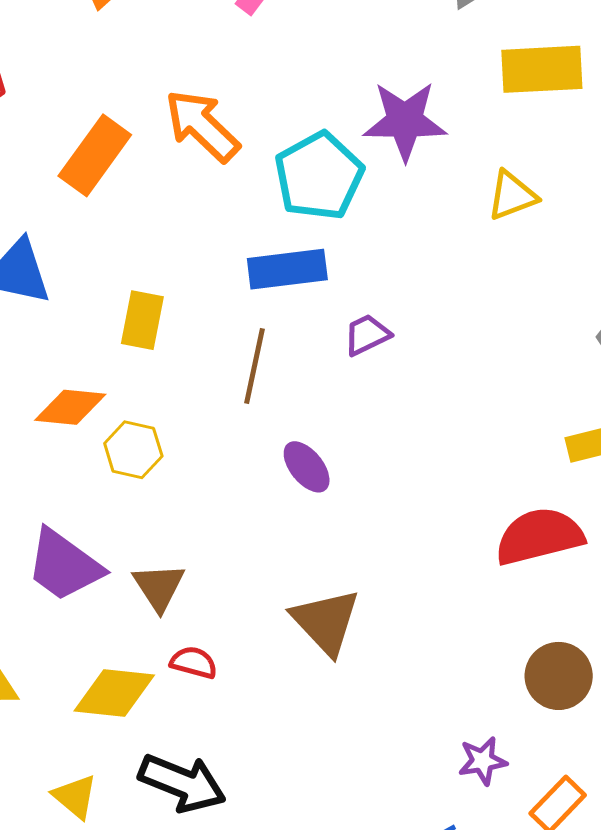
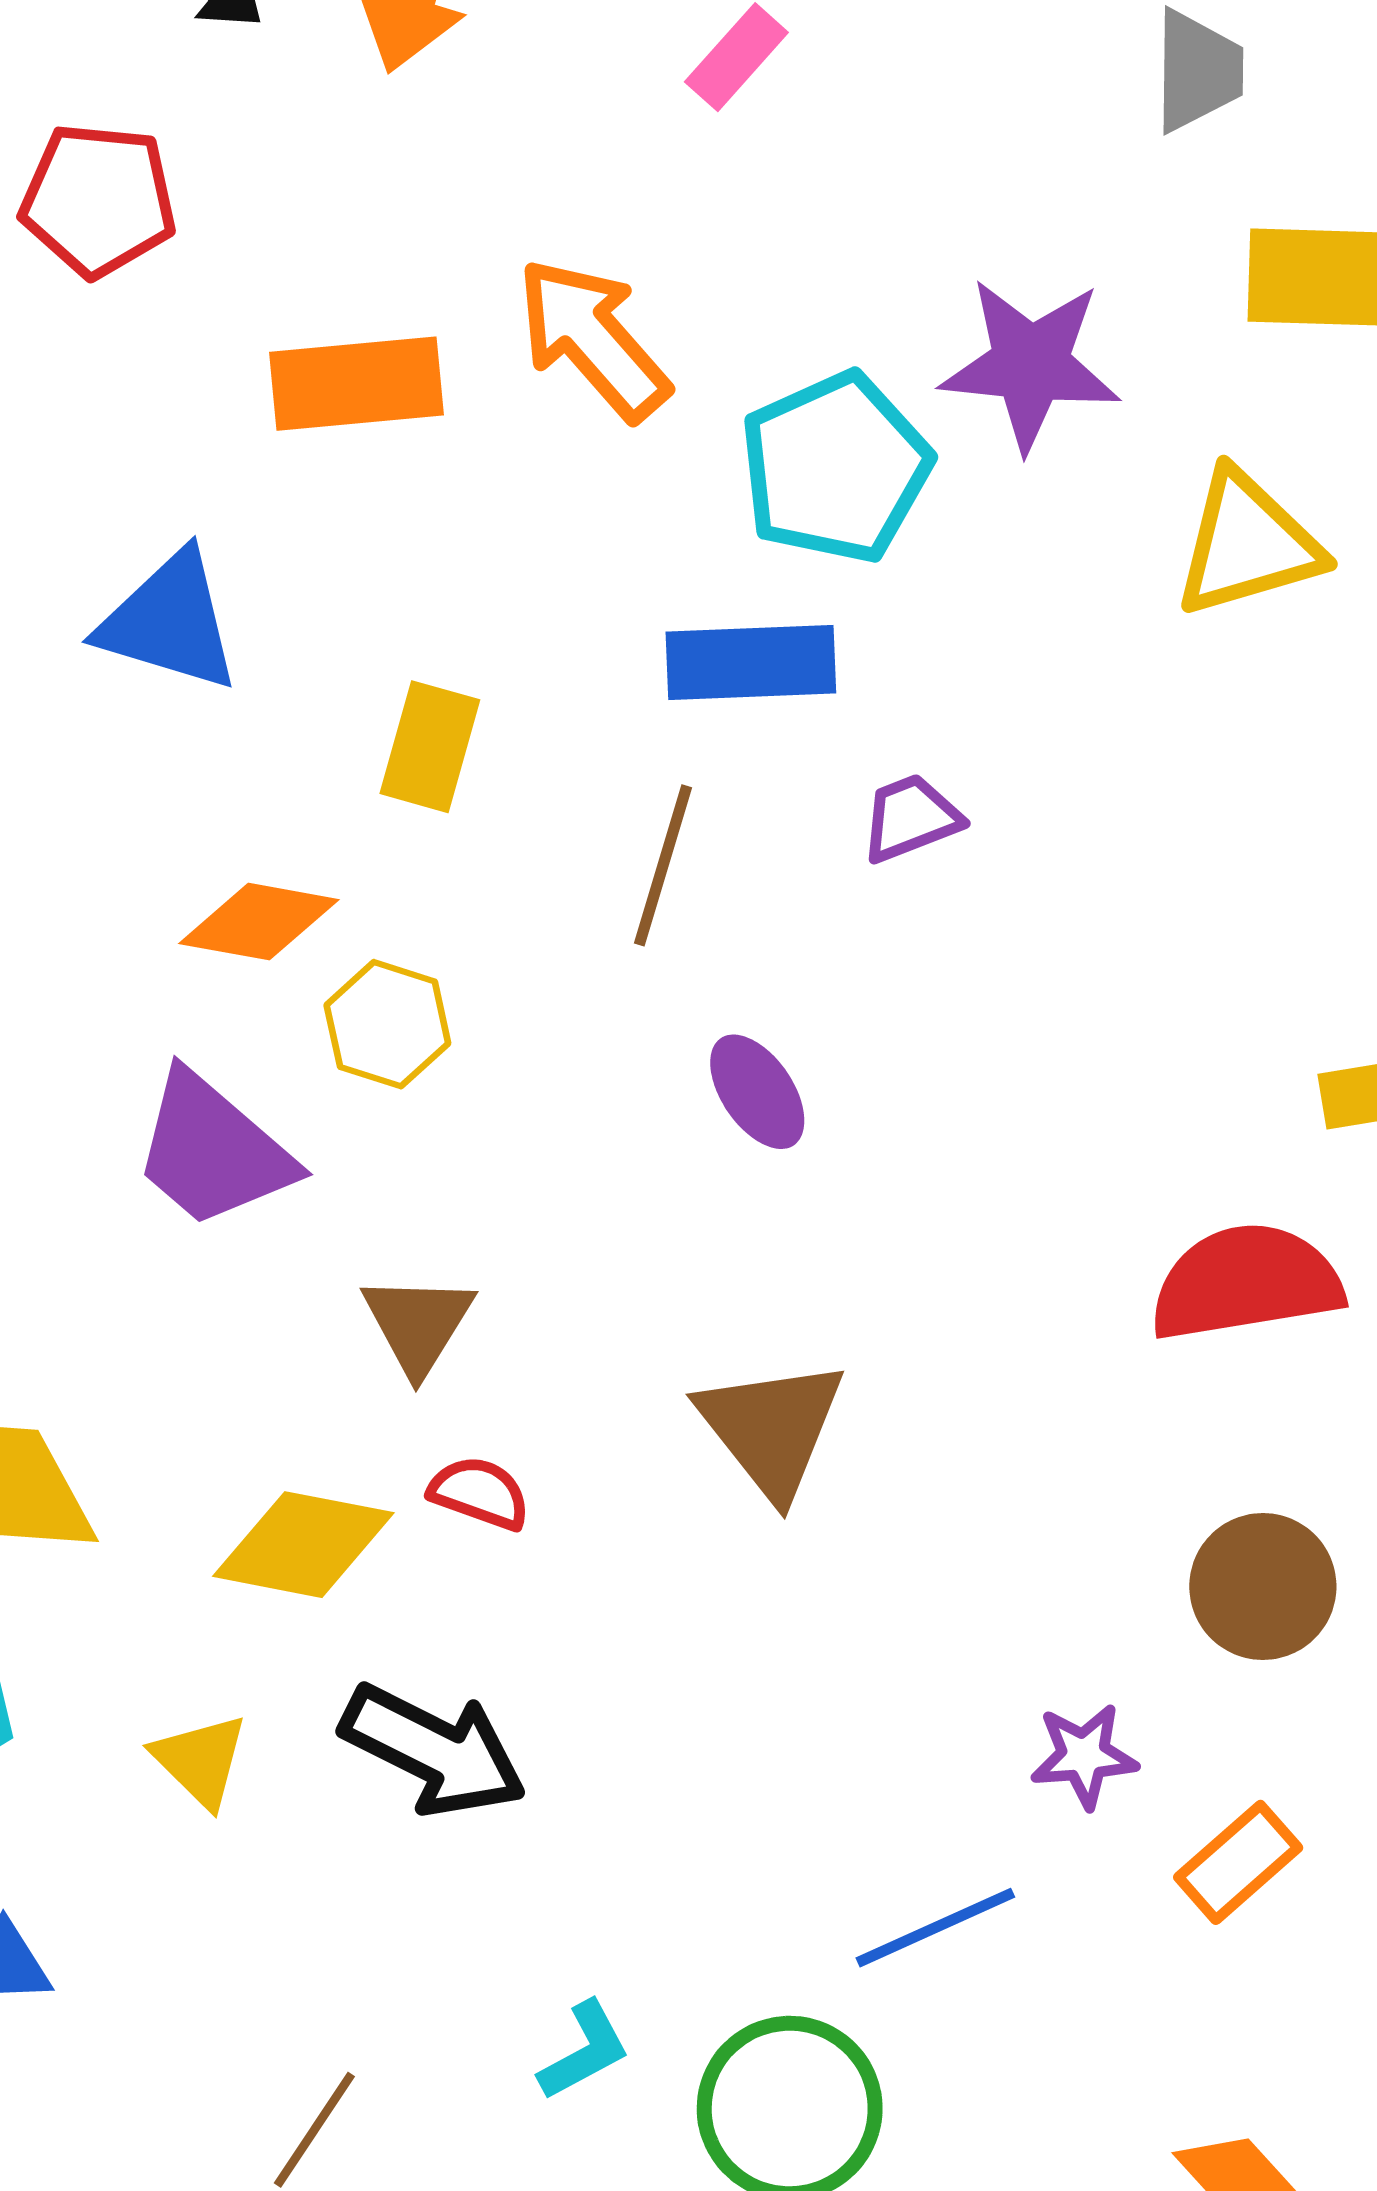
orange rectangle: (95, 155) -> (356, 384), turned 44
yellow triangle: (512, 196) -> (1248, 544), size x1.4
purple trapezoid: (64, 565) -> (213, 1150), moved

